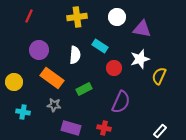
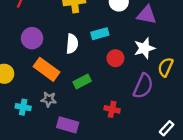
cyan rectangle: (100, 46) -> (100, 34), turned -49
purple semicircle: (121, 102) -> (143, 86), moved
cyan cross: (23, 112) -> (23, 107), moved
red cross: (104, 128) -> (112, 109), moved

